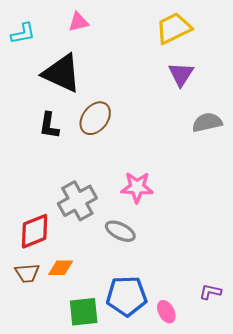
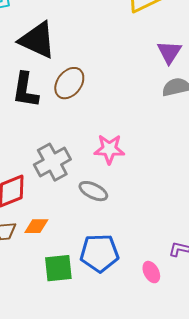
purple triangle: (181, 74) -> (169, 52), moved
black L-shape: (49, 126) -> (25, 90), size x1.4
pink ellipse: (166, 312) -> (151, 272), moved

